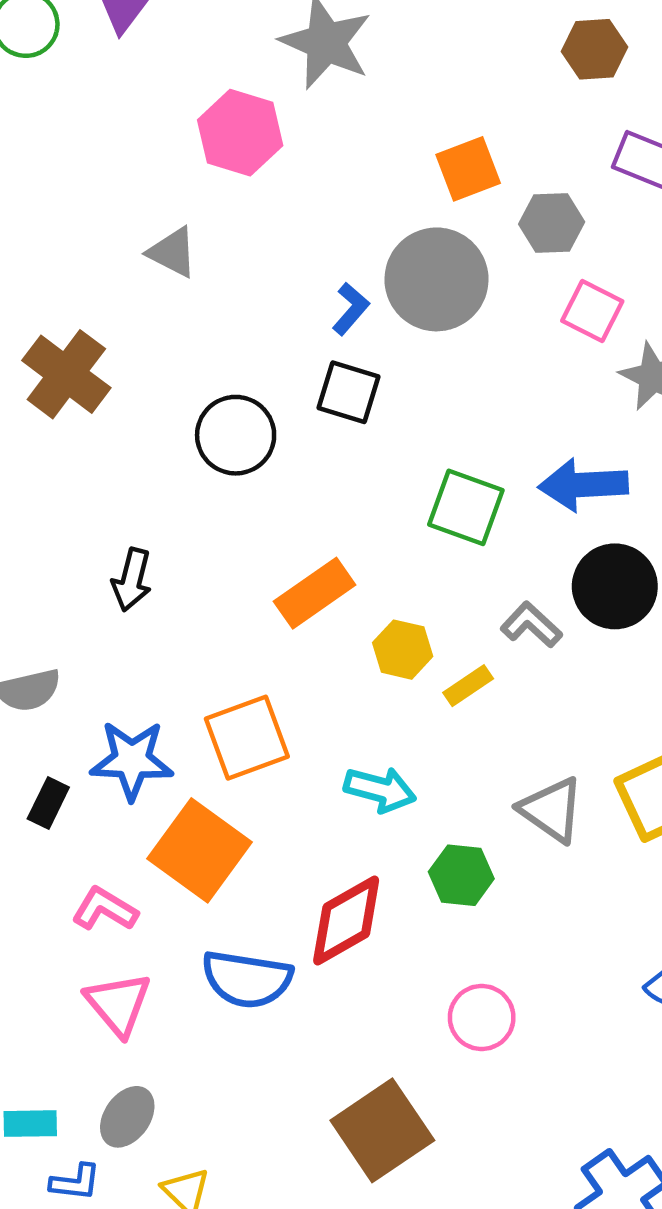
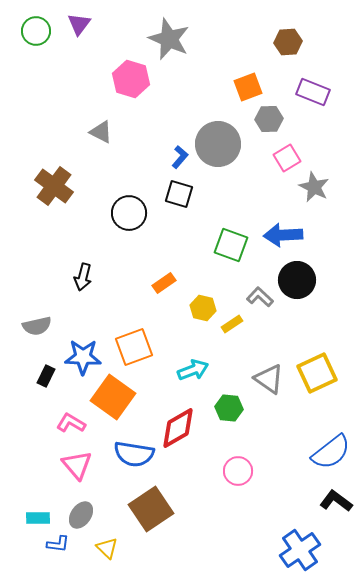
orange square: (468, 169) -> (248, 87), moved
pink square: (592, 311) -> (287, 158), turned 32
orange rectangle: (315, 593) -> (164, 283), size x0.7
cyan arrow: (380, 790) -> (193, 370), turned -36
brown square: (382, 1130) -> (151, 509), moved

